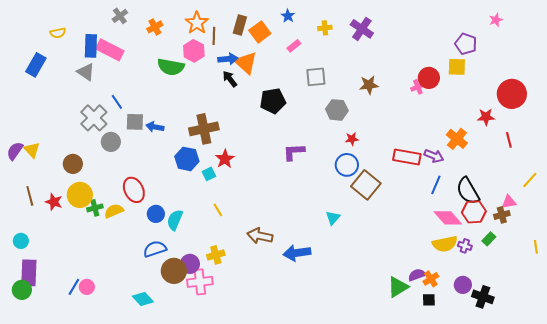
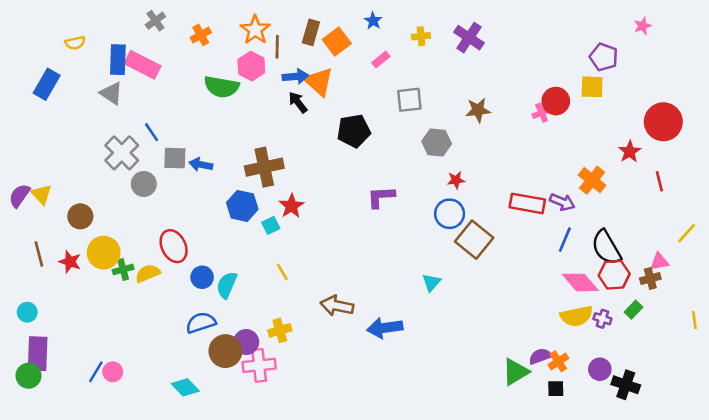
red star: (486, 117) -> (630, 152), turned -30
brown circle: (73, 164) -> (80, 216), moved

